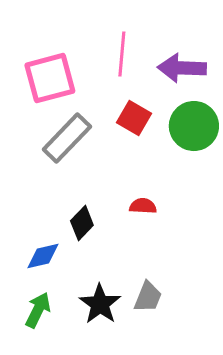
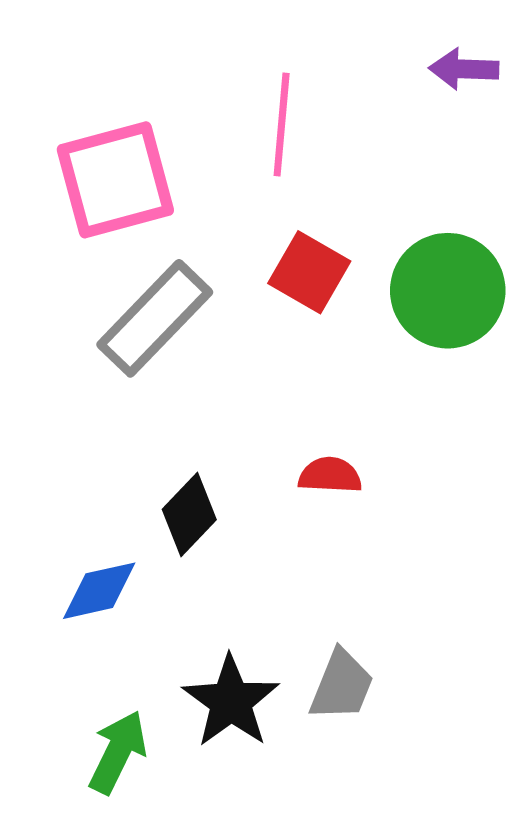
purple arrow: (182, 68) -> (464, 69), moved, size x0.6
green arrow: (38, 310) -> (118, 752), moved

